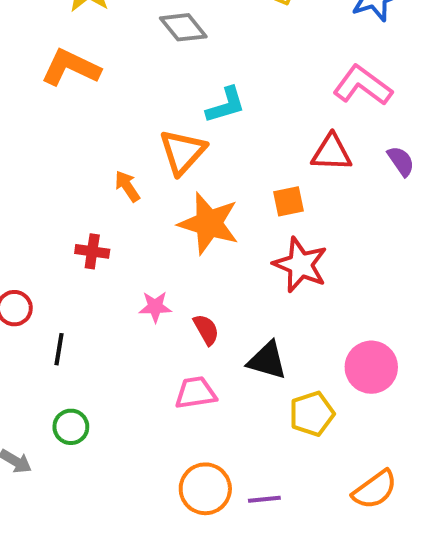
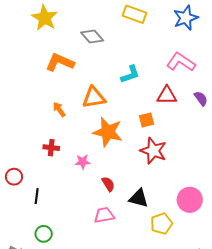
orange L-shape: (71, 68) -> (60, 62), moved
cyan L-shape: (226, 105) -> (130, 74), moved
orange triangle: (183, 152) -> (94, 97), turned 40
orange arrow: (127, 186) -> (59, 109), moved
pink star: (155, 307) -> (83, 162), moved

